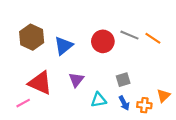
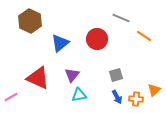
gray line: (129, 35) -> (121, 18), moved
brown hexagon: (32, 37) -> (30, 21), moved
cyan triangle: (99, 100) -> (79, 95), moved
pink line: (23, 103) -> (11, 97), moved

